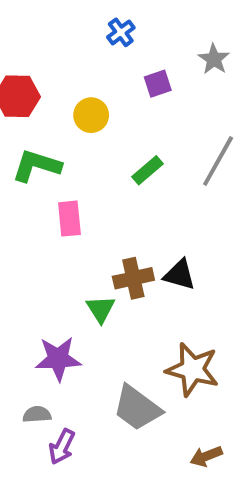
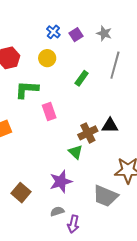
blue cross: (121, 32) -> (53, 32), moved
gray star: (214, 59) -> (104, 33), moved

